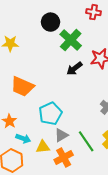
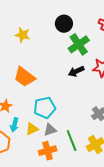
cyan arrow: (23, 138) -> (14, 125), turned 72
yellow triangle: (43, 147) -> (32, 129), moved, turned -32

